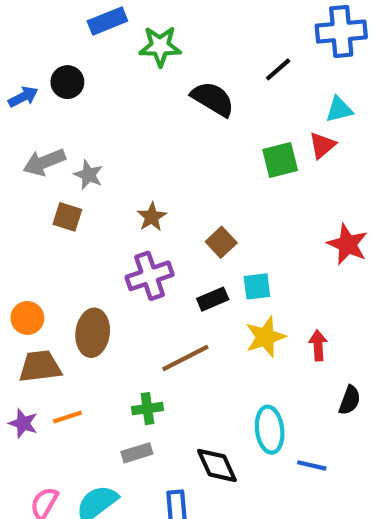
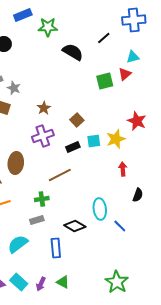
yellow star: (265, 337) -> (116, 139), moved
black diamond: (217, 465) -> (75, 226), turned -35
blue line: (312, 465) -> (120, 226), turned 32

